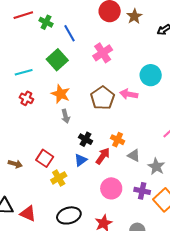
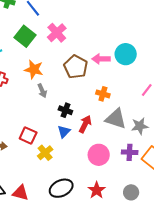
pink cross: (103, 53) -> (57, 33), moved
cyan circle: (151, 75) -> (126, 54), moved
orange cross: (118, 140) -> (103, 94), moved
gray triangle: (134, 155) -> (116, 119), size x1.6
gray star: (156, 167) -> (140, 126), turned -30

